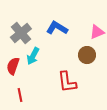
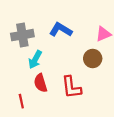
gray cross: (21, 33) -> (22, 35), turned 30
red semicircle: (13, 66) -> (40, 83), moved, turned -36

